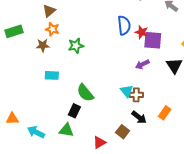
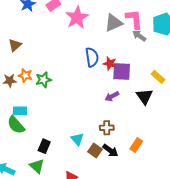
orange star: (52, 29) -> (25, 75), moved
cyan triangle: (127, 91) -> (77, 139), moved
green semicircle: (85, 93) -> (16, 125), moved
green triangle: (66, 130) -> (37, 166), turned 35
brown square: (123, 132) -> (95, 150), moved

